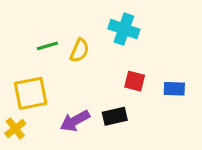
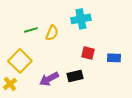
cyan cross: (124, 29) -> (81, 19), turned -30
yellow square: (31, 93) -> (20, 61), turned -35

